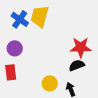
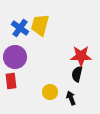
purple circle: (15, 48) -> (15, 57), size x1.5
black semicircle: (77, 65) -> (77, 74), turned -56

